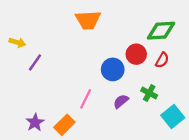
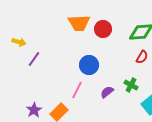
red circle: (136, 54) -> (103, 29), moved
blue circle: (113, 69) -> (89, 65), moved

